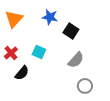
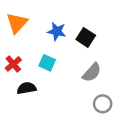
blue star: (50, 17) -> (57, 31), moved
black semicircle: (22, 73) -> (27, 88), turned -140

